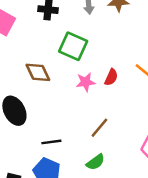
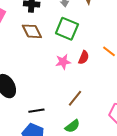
green square: (73, 46) -> (67, 29), moved
brown diamond: (38, 72) -> (32, 31), moved

